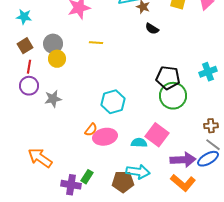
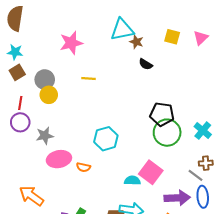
brown square: (25, 46) -> (17, 72), moved
cyan cross: (208, 72) -> (203, 131), moved, turned -30
orange semicircle: (91, 130) -> (83, 167), turned 64
pink ellipse: (105, 137) -> (59, 159), moved
gray line: (213, 145) -> (196, 175), moved
blue ellipse: (208, 159) -> (203, 197), turned -65

